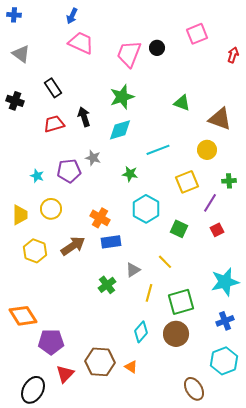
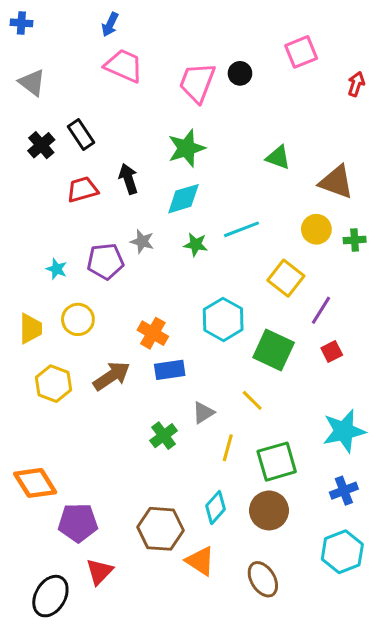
black cross: (15, 101) -> (41, 145), moved, turned 30
green star: (130, 174) -> (196, 245), moved
green cross: (229, 181) -> (355, 240), moved
yellow square: (187, 182) -> (286, 278), turned -30
green square: (179, 229) -> (274, 350), size x1.5
brown hexagon: (100, 362) -> (160, 529), moved
orange triangle: (131, 367) -> (200, 561), size x1.5
brown ellipse: (194, 389) -> (263, 579), moved

